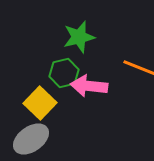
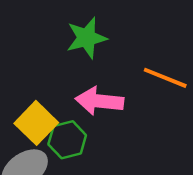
green hexagon: (64, 73) -> (67, 140), moved

